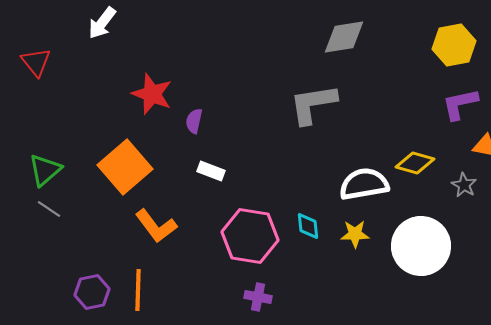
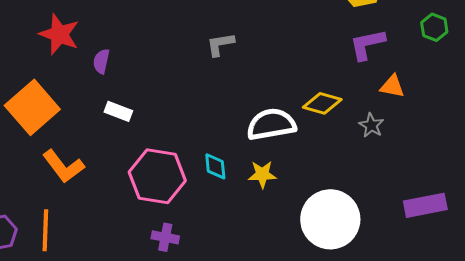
gray L-shape: (313, 104) -> (220, 44), size x0.6
white circle: (421, 246) -> (330, 219), moved

